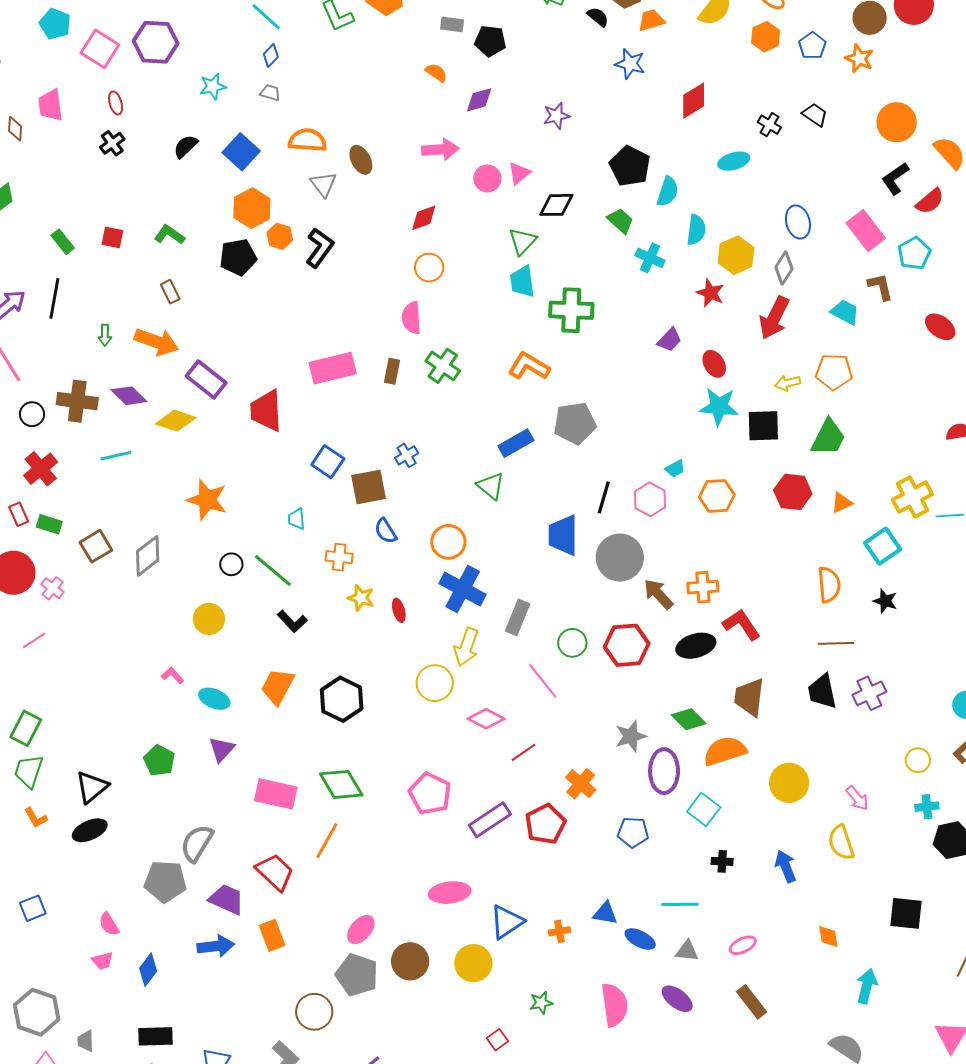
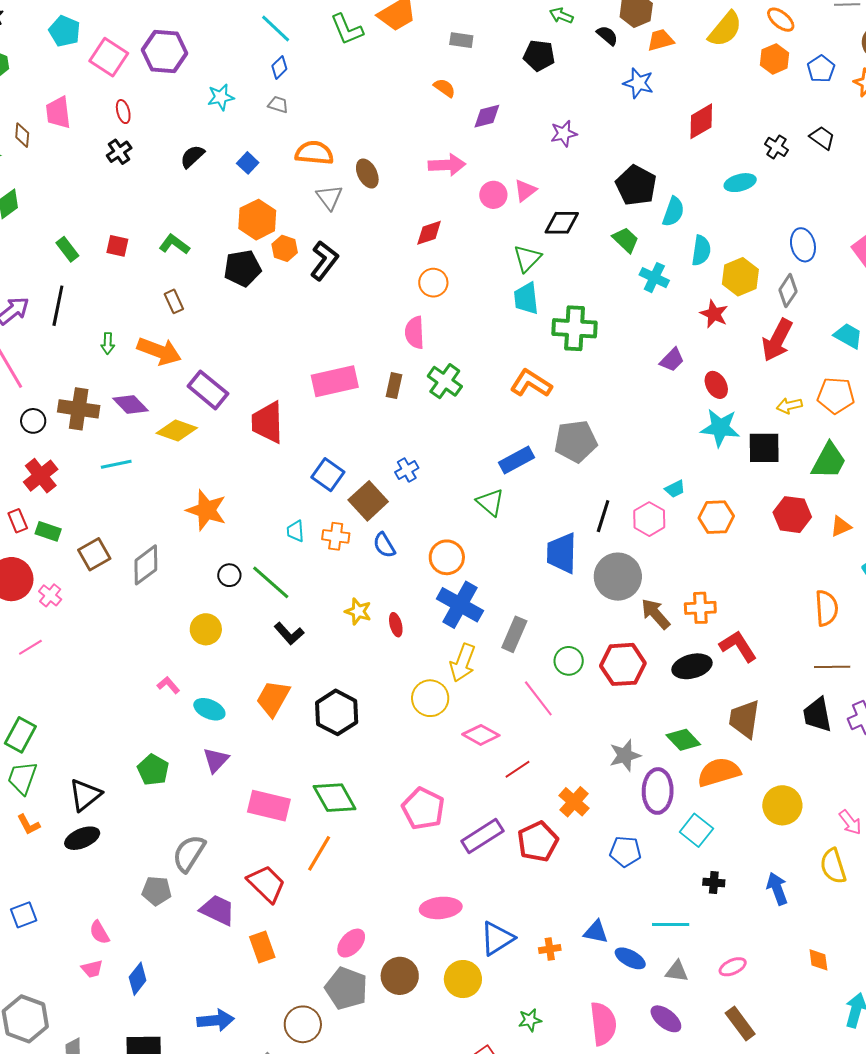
black pentagon: (490, 41) -> (539, 56), moved
blue square: (241, 152) -> (248, 163), size x0.6
brown square: (369, 487) -> (368, 501), turned -33
orange cross: (339, 557) -> (336, 536), moved
gray pentagon: (165, 881) -> (157, 891), size x0.7
blue arrow: (216, 946) -> (216, 1020), moved

